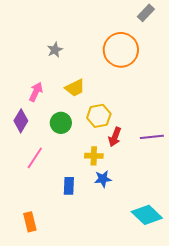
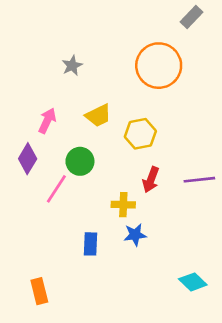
yellow hexagon: (99, 116) -> (140, 134), moved
pink line: (35, 158) -> (56, 189), moved
cyan diamond: (147, 215) -> (193, 282), size x0.7

